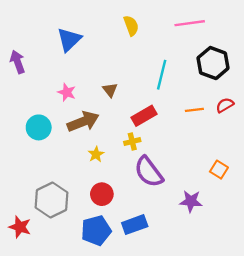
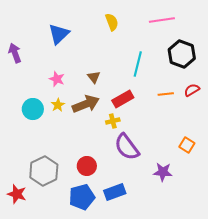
brown arrow: (83, 122) -> (86, 104), moved
yellow star: (96, 154) -> (58, 105), moved

